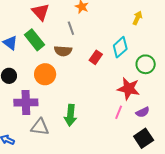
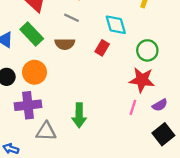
gray line: (71, 28) -> (72, 18), turned -40
cyan diamond: (120, 47) -> (116, 25), moved, turned -60
green circle: (146, 64) -> (147, 50), moved
orange circle: (45, 74) -> (35, 72), moved

